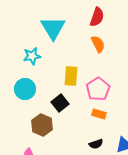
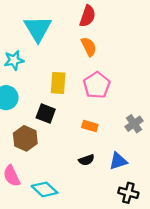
pink pentagon: (98, 89) -> (97, 85), moved
black square: (60, 103) -> (46, 113), turned -30

